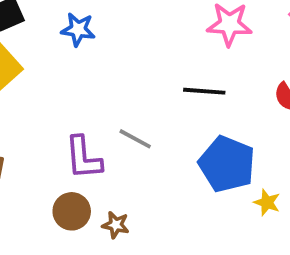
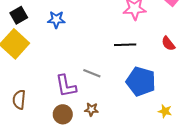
yellow star: (267, 202) -> (165, 111), moved
brown star: (116, 225) -> (91, 109), moved

